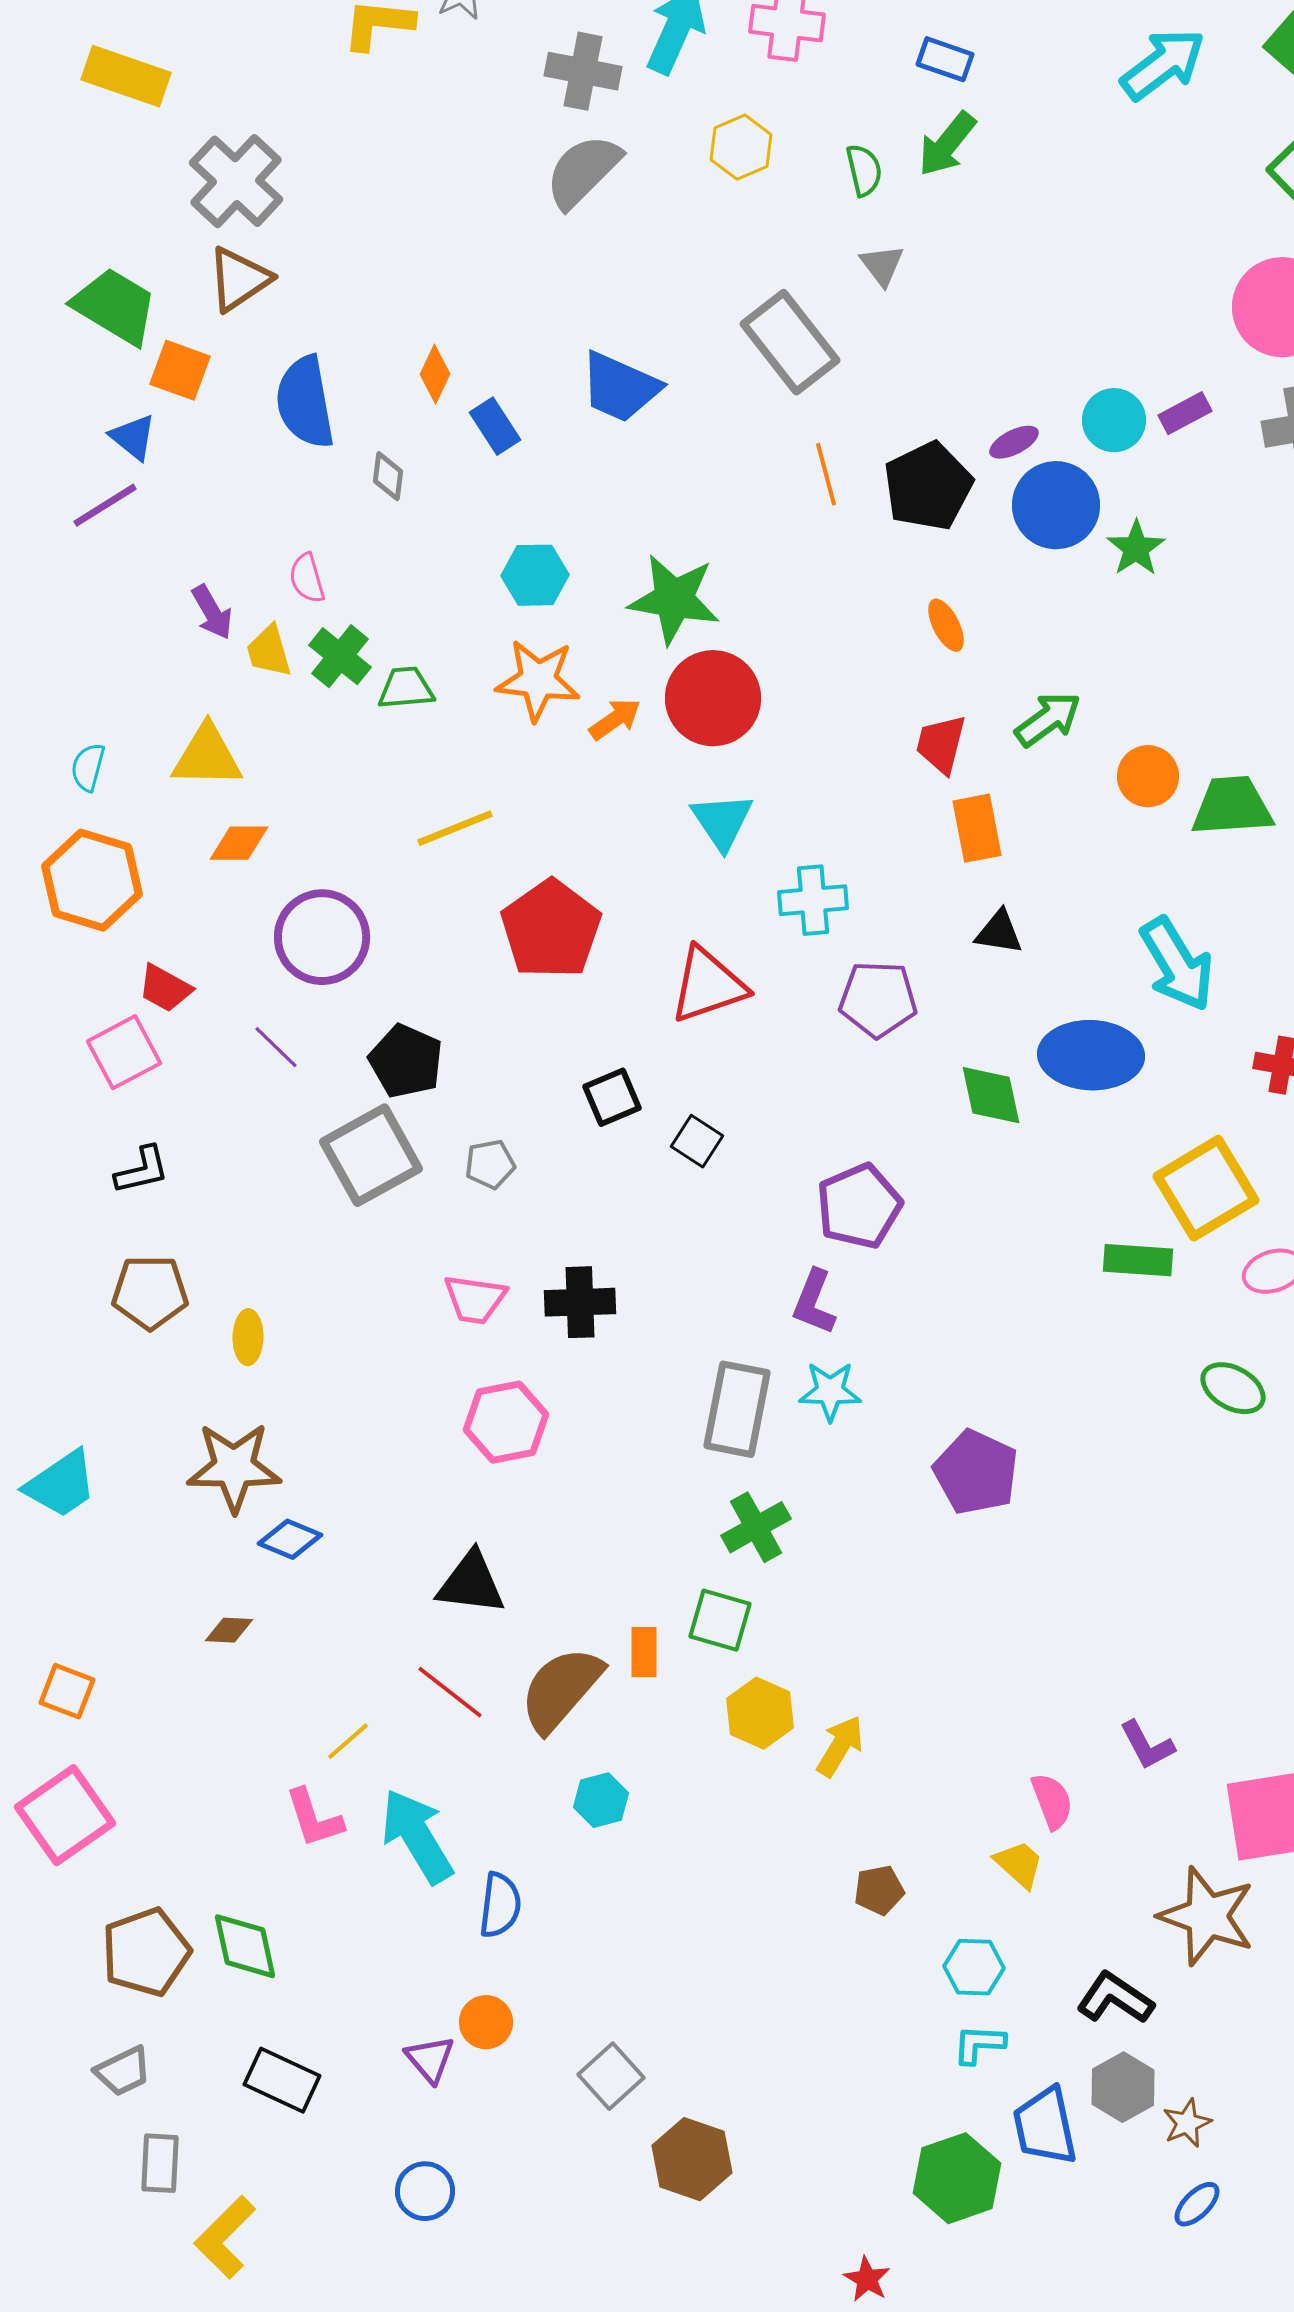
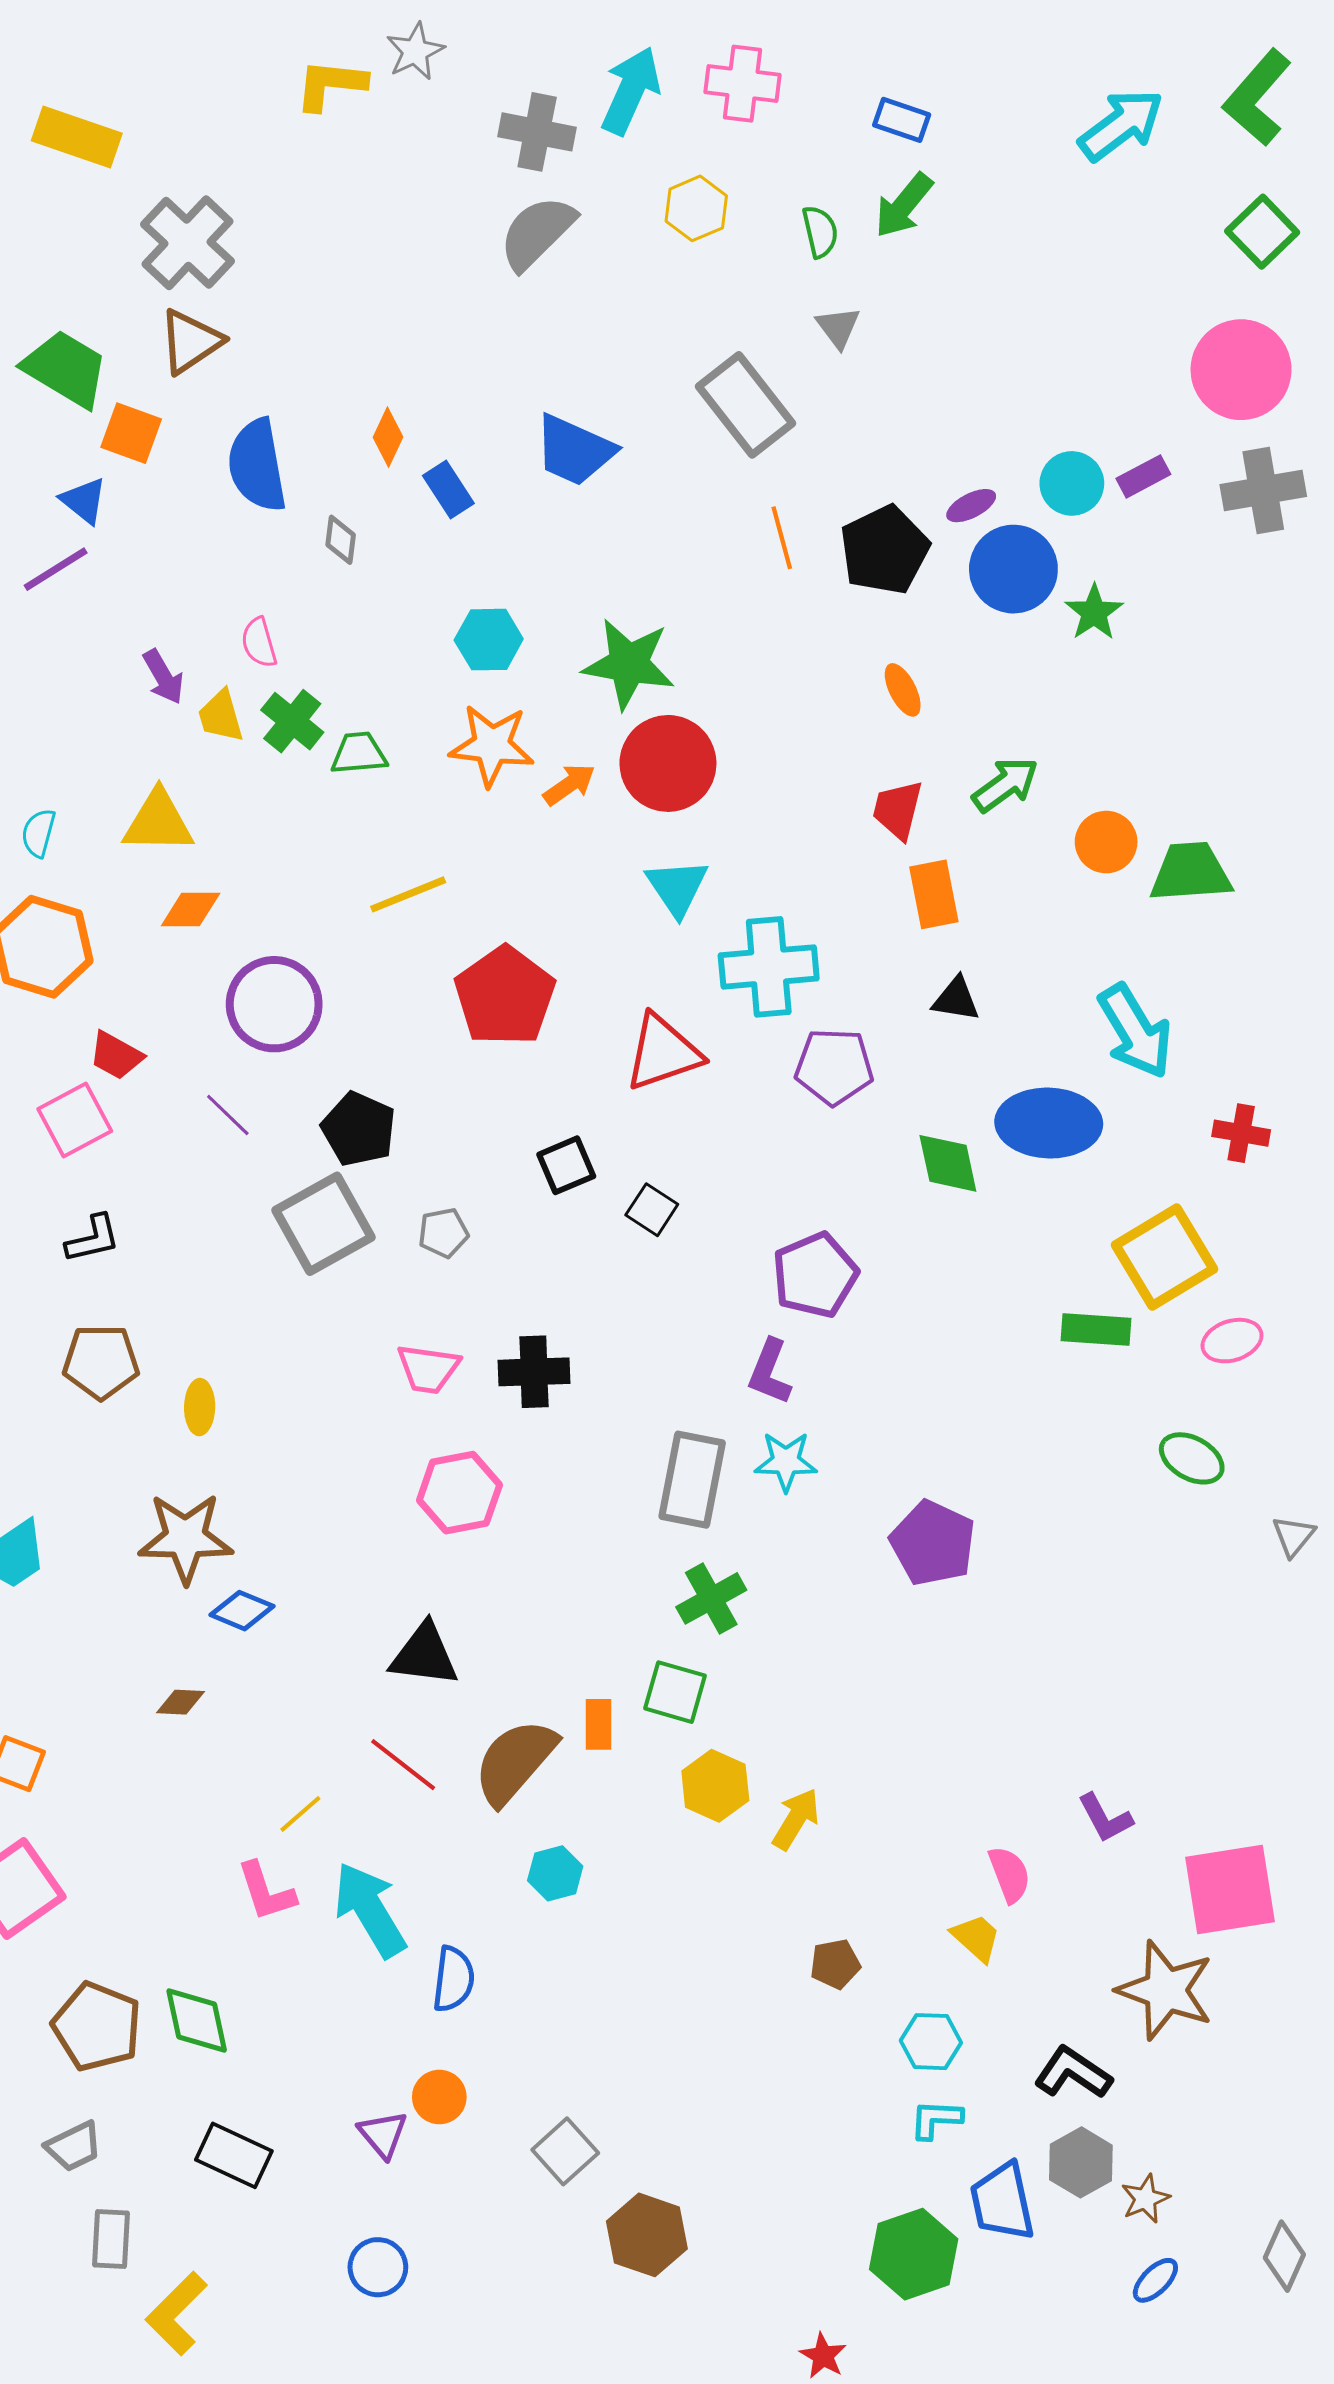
cyan cross: (813, 900) -> (769, 967), size x1.4
brown pentagon: (146, 1952) -> (97, 2026), turned -30

